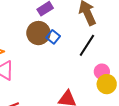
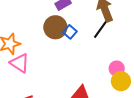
black line: (87, 45) -> (102, 28), moved

